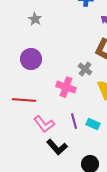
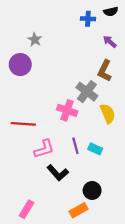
purple circle: (31, 59) -> (20, 65), moved
gray cross: (85, 69) -> (87, 92), size x1.5
pink L-shape: (44, 124) -> (44, 149), turned -70

